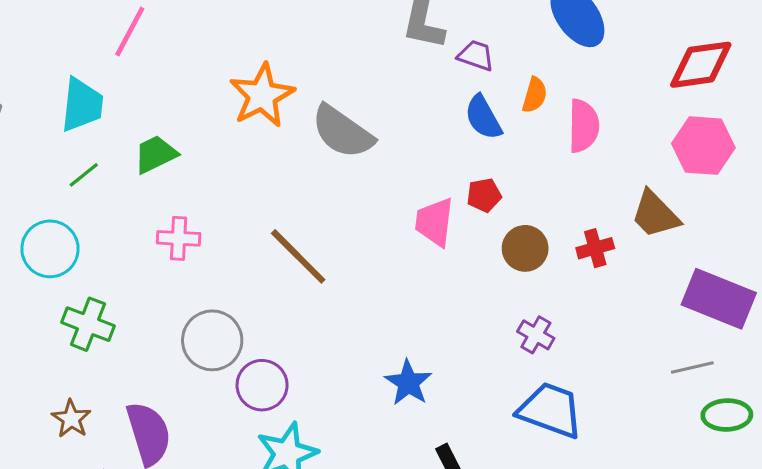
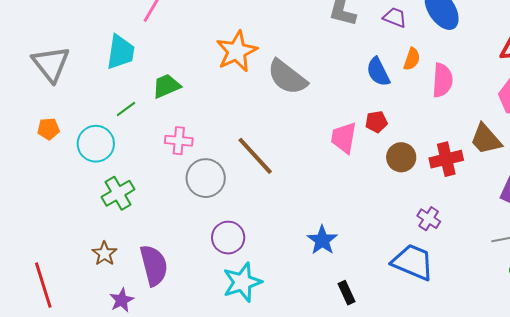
purple trapezoid: (476, 56) -> (395, 17), moved
green line: (84, 175) -> (126, 109), moved
red cross: (595, 248) -> (446, 159), size x1.4
green cross: (88, 324) -> (118, 193), turned 36
purple cross: (536, 335) -> (429, 219), moved
gray circle: (212, 340) -> (206, 178), moved

